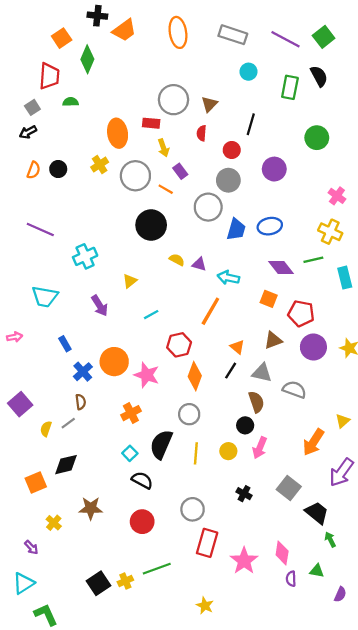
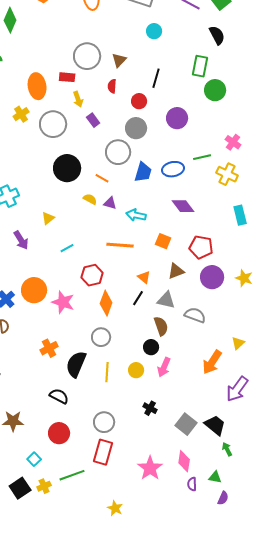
green rectangle: (290, 87) -> (200, 66), moved
orange line: (166, 189) -> (102, 178), moved
green line: (313, 260) -> (202, 157), moved
orange square: (269, 299) -> (163, 241), moved
orange line: (210, 311) -> (120, 245), turned 64
orange cross: (131, 413) -> (49, 348), moved
cyan square: (130, 453) -> (34, 459), moved
gray square: (289, 488) -> (186, 424), moved
red rectangle: (207, 543) -> (103, 452), moved
purple semicircle: (340, 594) -> (223, 498), moved

